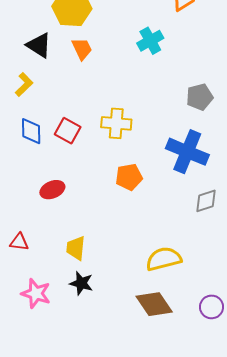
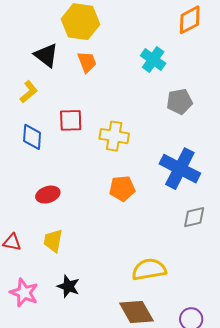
cyan cross: (150, 41) -> (153, 59), turned -30
gray pentagon: (200, 97) -> (180, 102), moved
red square: (68, 131) -> (71, 120), moved, turned -35
yellow trapezoid: (76, 248) -> (53, 241), moved

